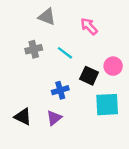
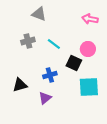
pink arrow: (89, 26) -> (90, 19), moved, turned -35
pink circle: (113, 66) -> (88, 49), moved
black triangle: (23, 117) -> (20, 85), moved, turned -42

